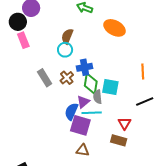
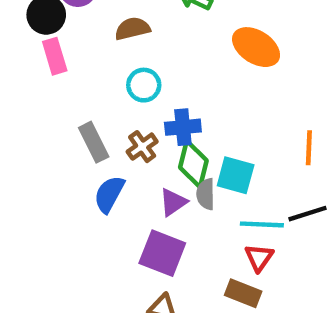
brown semicircle: (67, 36) -> (132, 29), moved, turned 49
blue semicircle: (71, 111) -> (109, 194), moved
cyan line: (92, 113) -> (262, 224), moved

